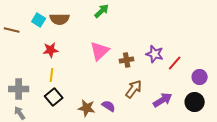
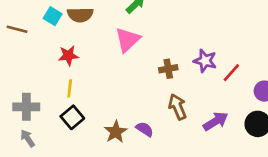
pink triangle: (100, 51) -> (128, 40), moved
brown arrow: (134, 89) -> (177, 107), turned -60
brown star: (87, 108) -> (116, 132), turned 30

